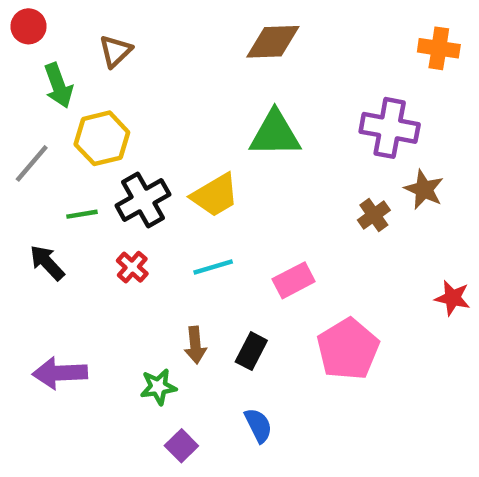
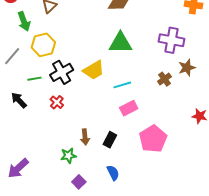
brown star: (424, 189) -> (187, 68), turned 30
cyan line: (213, 267) -> (122, 85), moved
purple arrow: (60, 373) -> (18, 168), moved, turned -40

